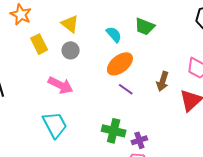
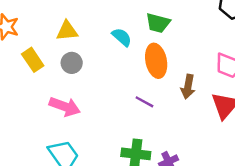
yellow triangle: (70, 24) -> (67, 31), turned -36
orange ellipse: (120, 64) -> (156, 61), moved, turned -56

